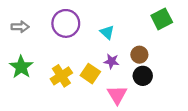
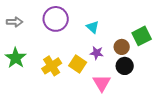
green square: (162, 19) -> (142, 36), moved

